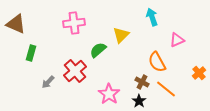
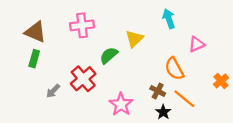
brown triangle: (16, 24) -> (35, 32), moved
black star: (139, 101) -> (163, 112), moved

